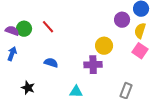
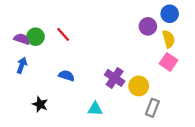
yellow semicircle: (140, 31) -> (169, 39), turned 147
yellow circle: (104, 46) -> (139, 86), moved
purple cross: (93, 65) -> (115, 78), turned 36

